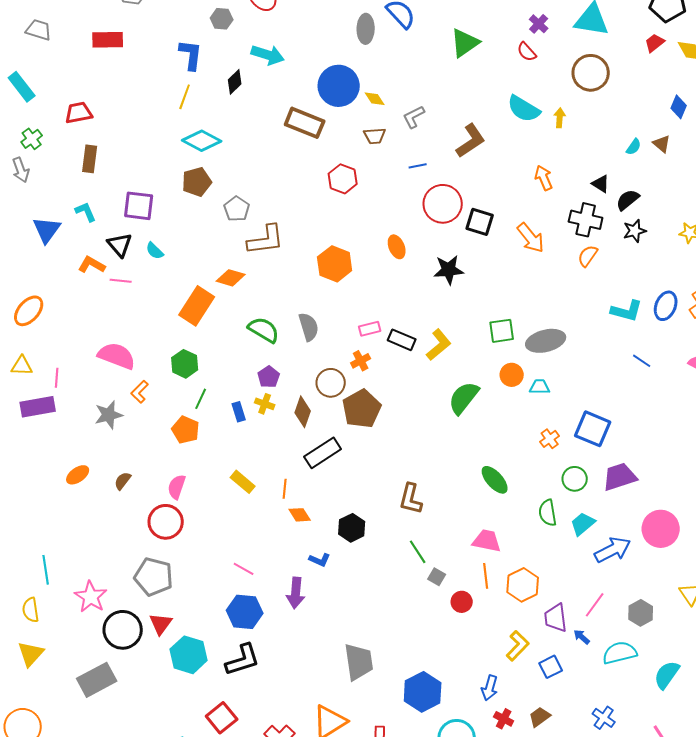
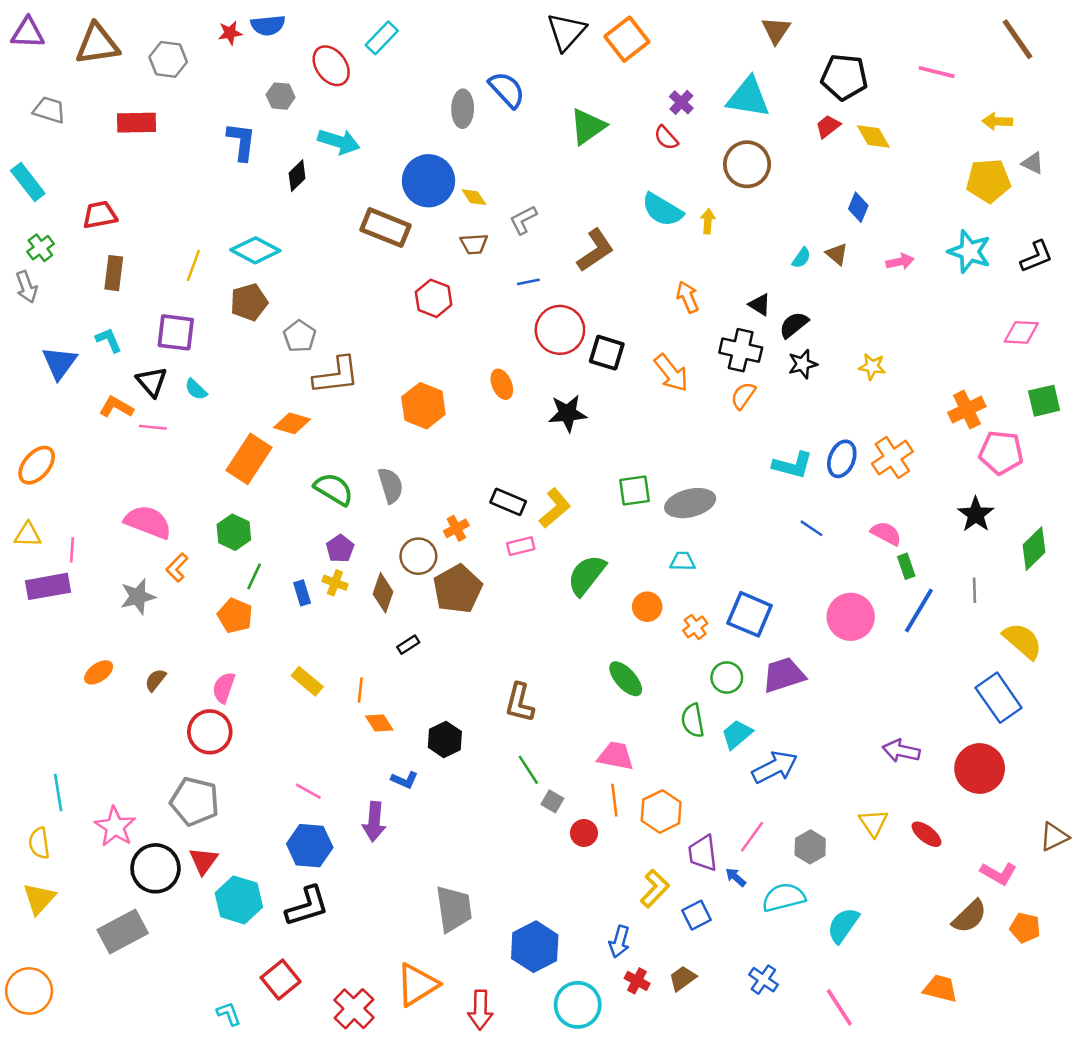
yellow line: (185, 97) -> (193, 265), moved
pink rectangle: (370, 329) -> (521, 546), moved
orange circle: (512, 375) -> (647, 607), moved
black rectangle: (323, 453) -> (408, 645), size x0.5
pink circle: (661, 529) -> (851, 617), moved

